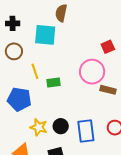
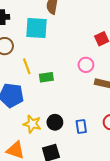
pink circle: (92, 72) -> (86, 65), size x0.6
blue rectangle: (86, 131) -> (81, 127), size x0.6

